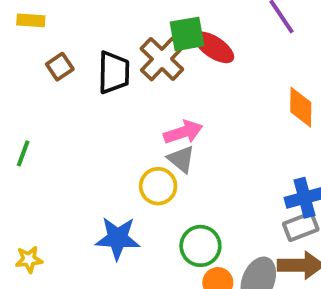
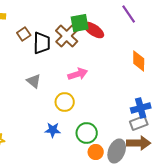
brown square: (60, 67) -> (24, 34), moved
gray triangle: (181, 159) -> (34, 81), moved
blue star: (118, 238) -> (53, 130), moved, size x0.7

